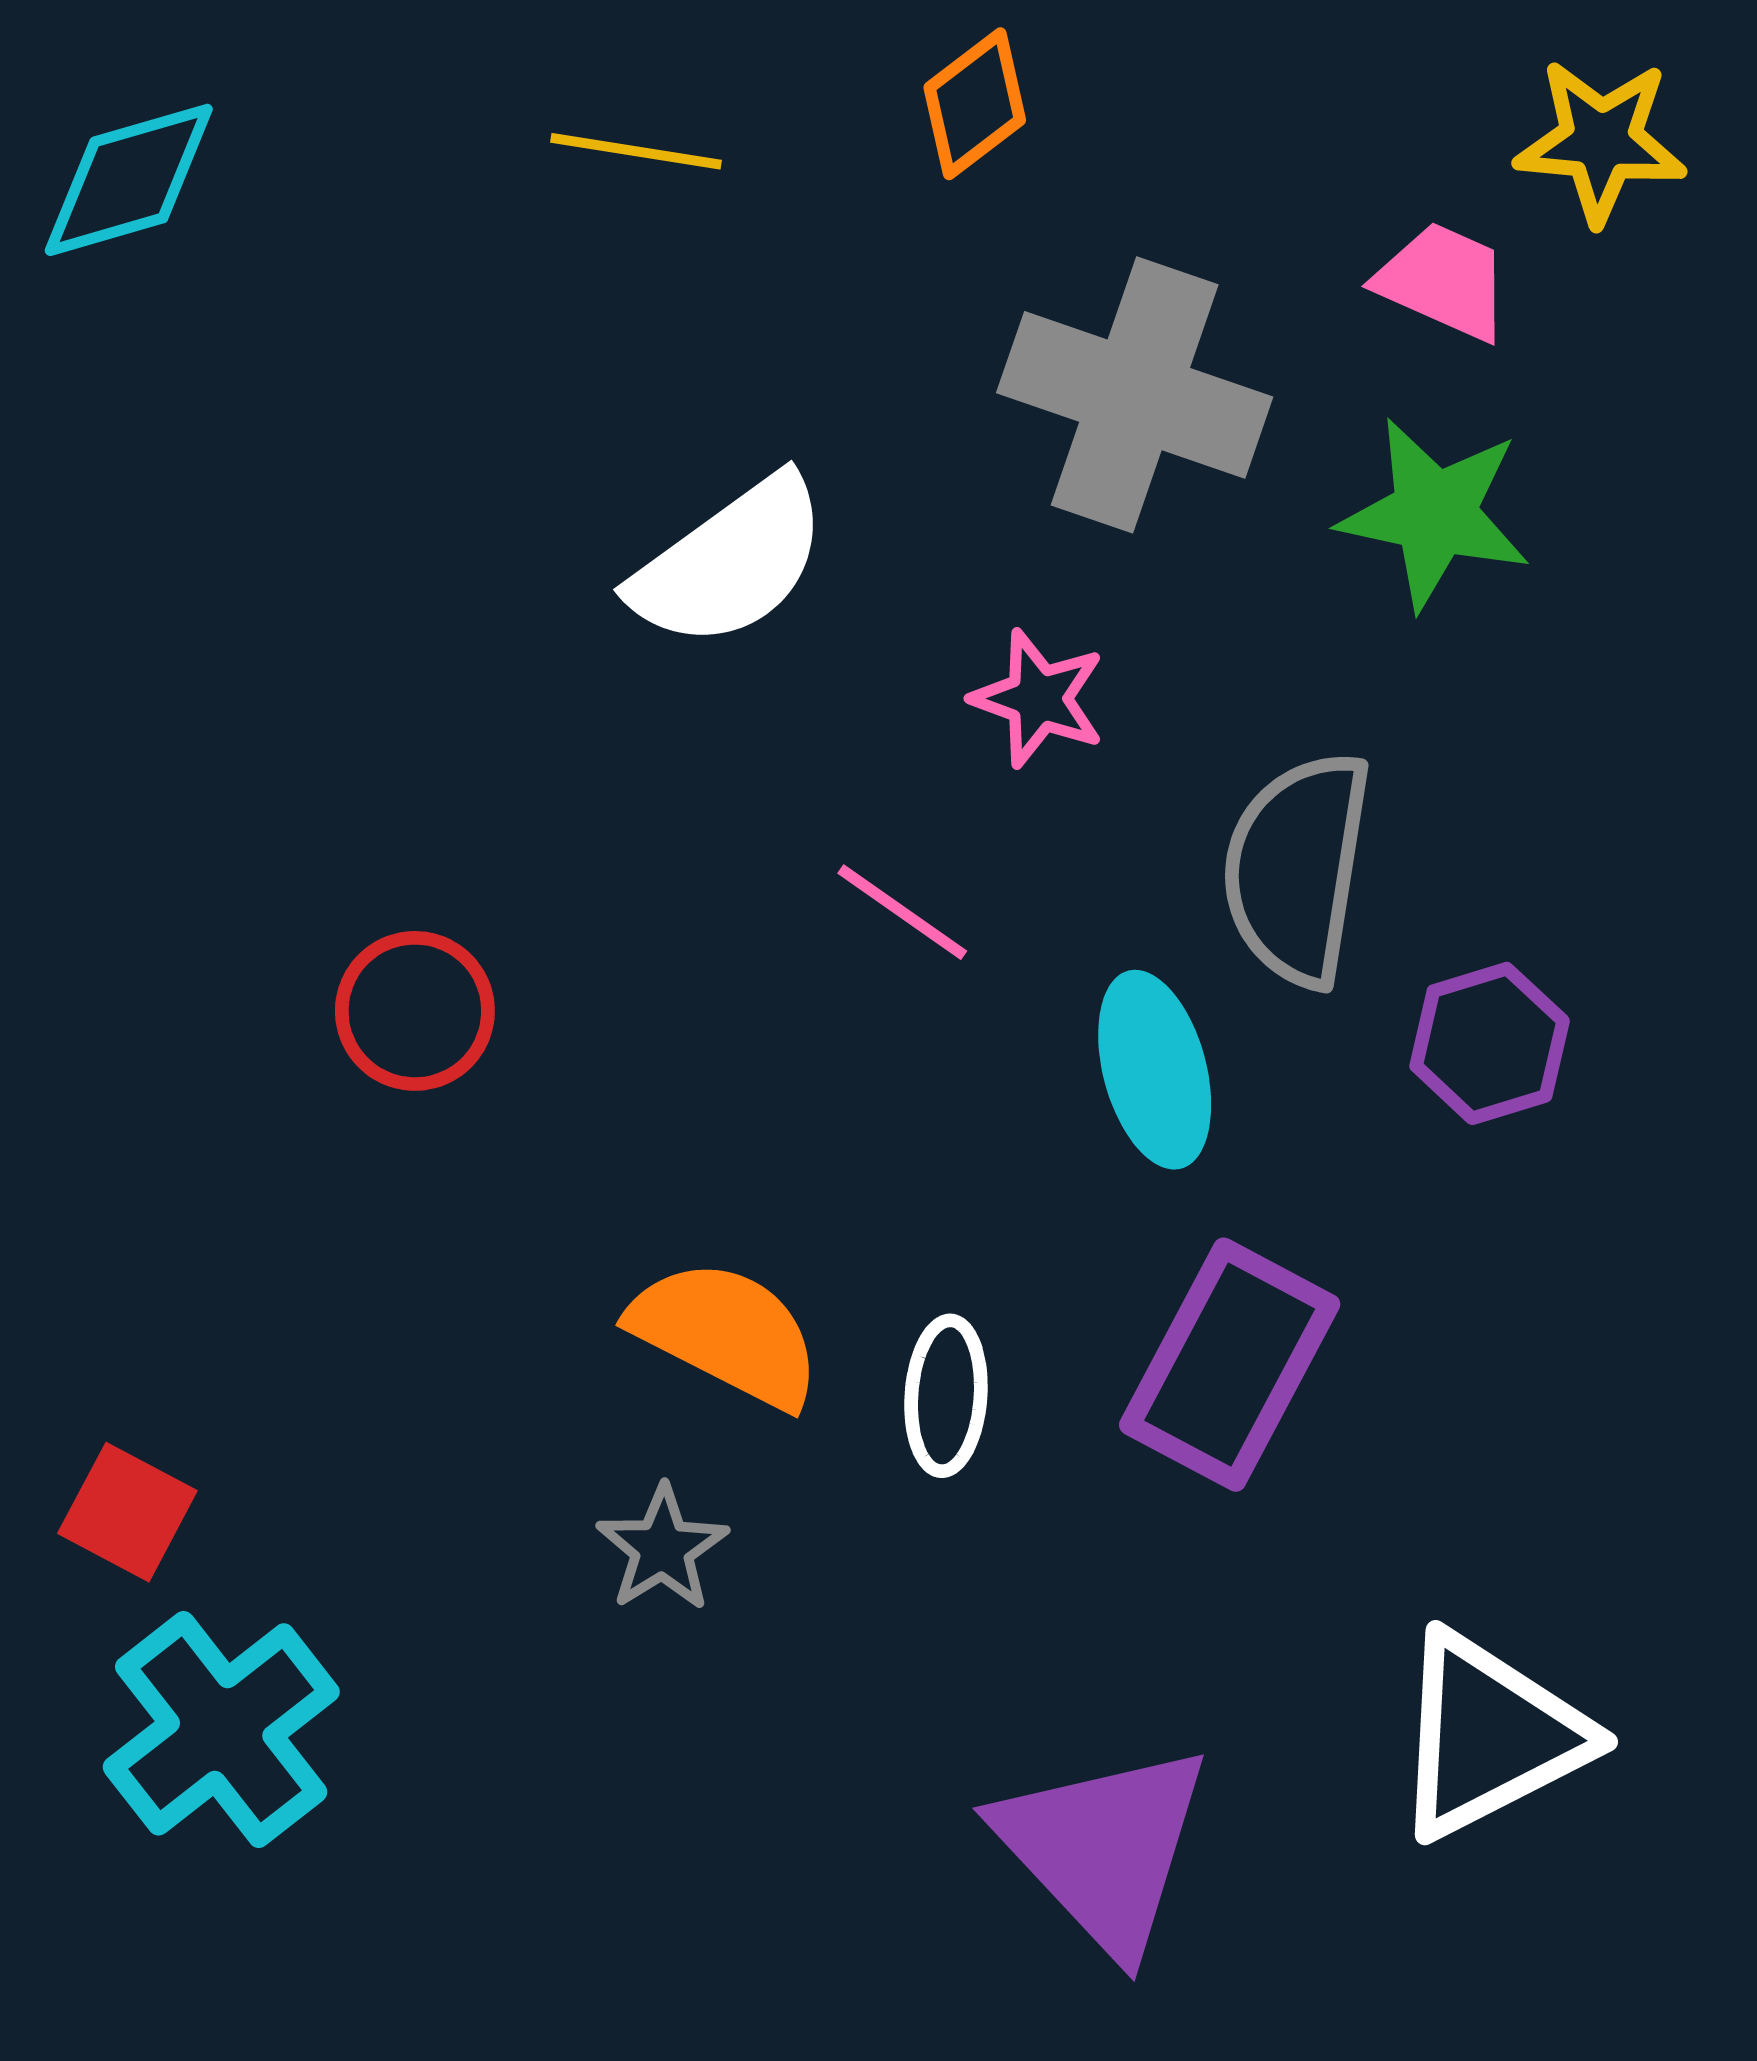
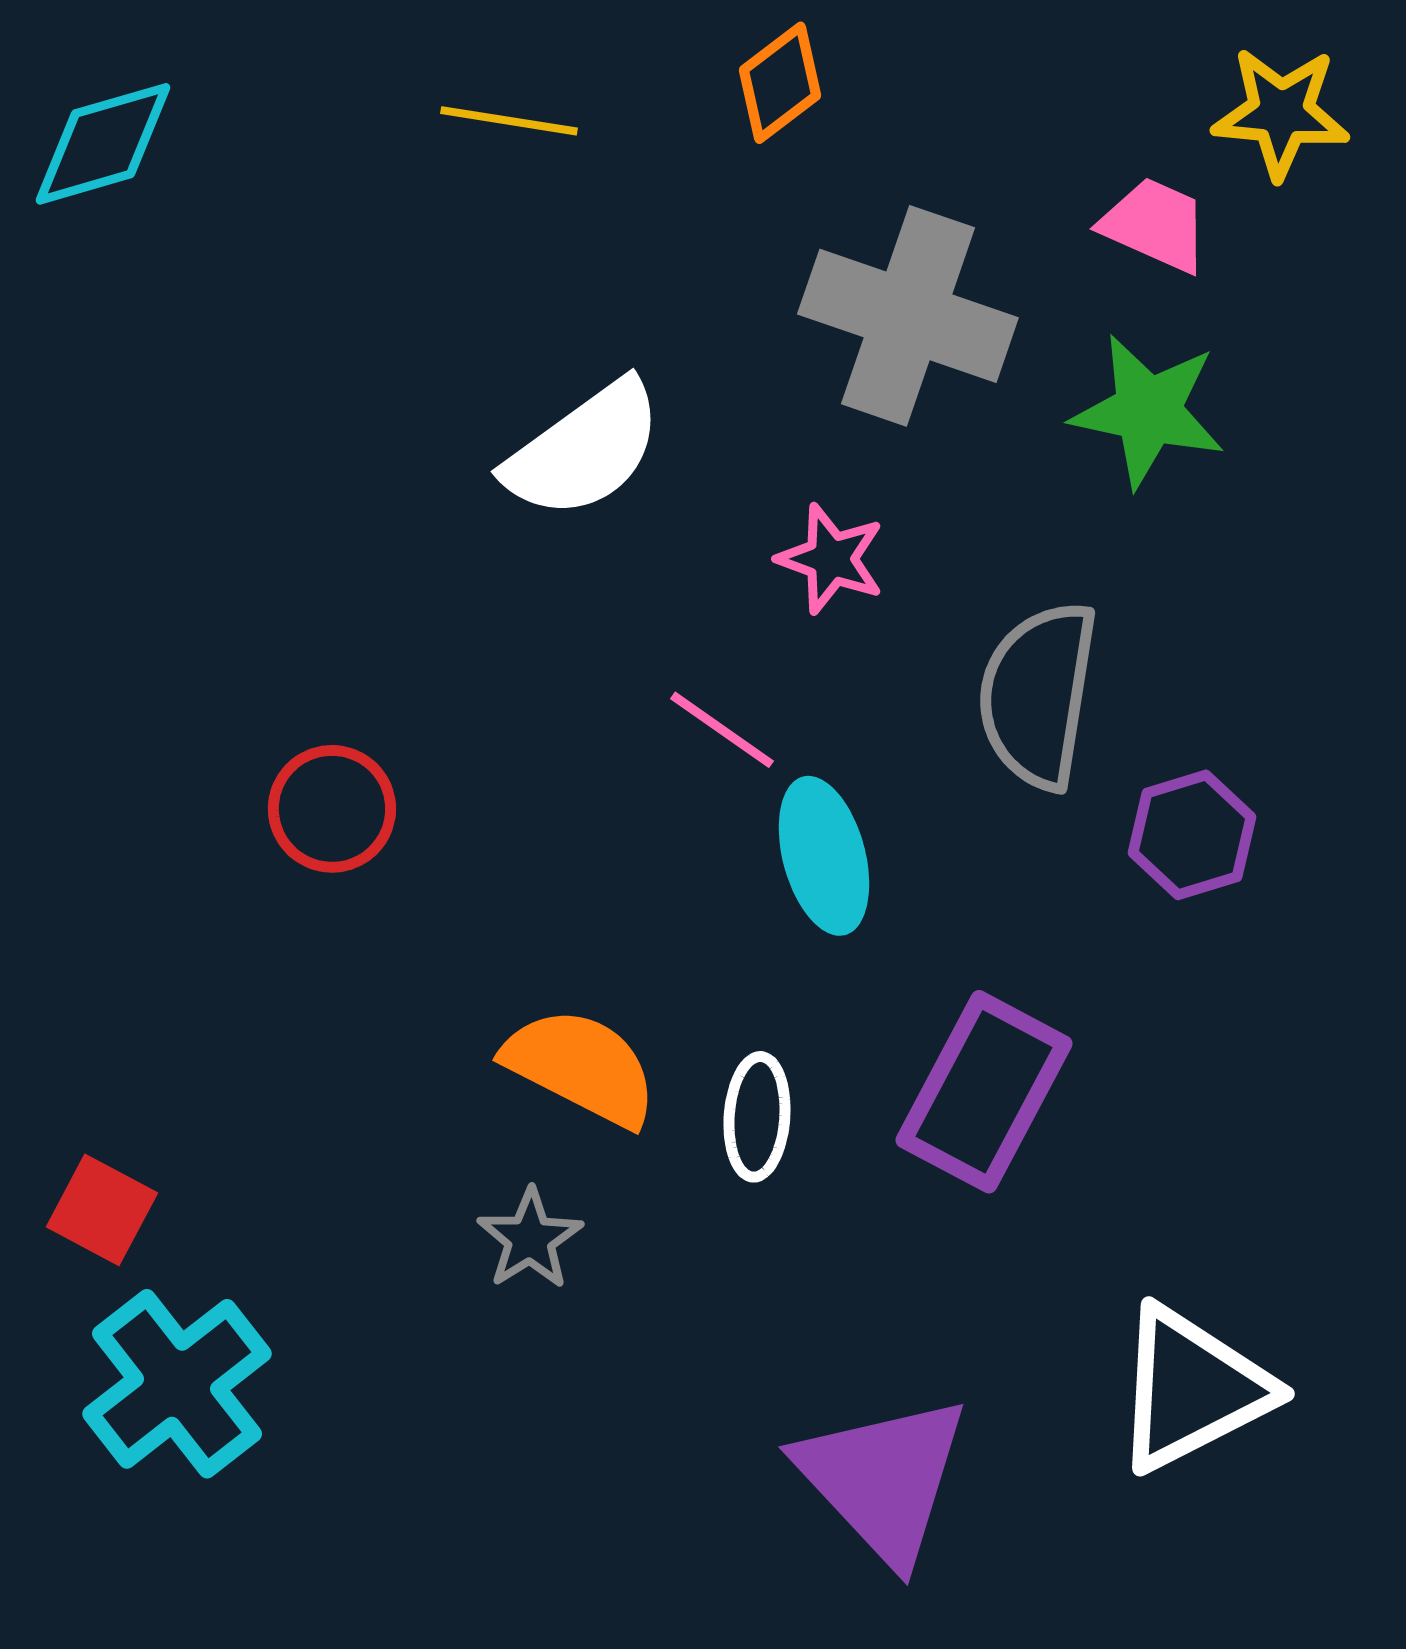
cyan ellipse: (1155, 1070) -> (824, 856), moved

